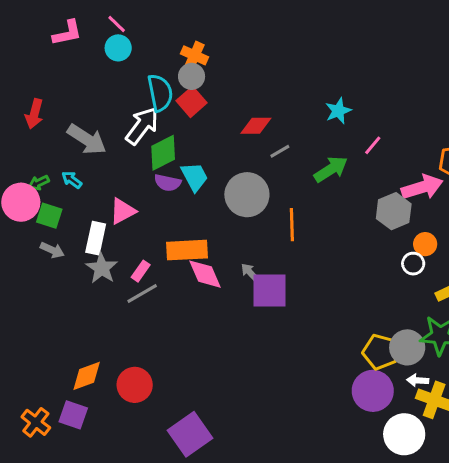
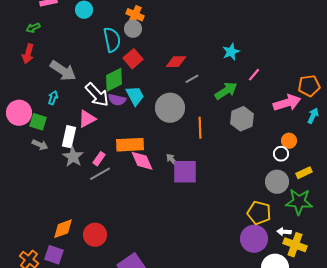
red square: (192, 102) -> (133, 59), moved
white arrow: (142, 126) -> (97, 95), moved, turned 100
cyan arrow: (72, 180) -> (53, 98), turned 72
green arrow: (39, 183) -> (33, 28), moved
gray hexagon: (394, 211) -> (242, 119), moved
gray circle: (407, 347) -> (277, 182), moved

